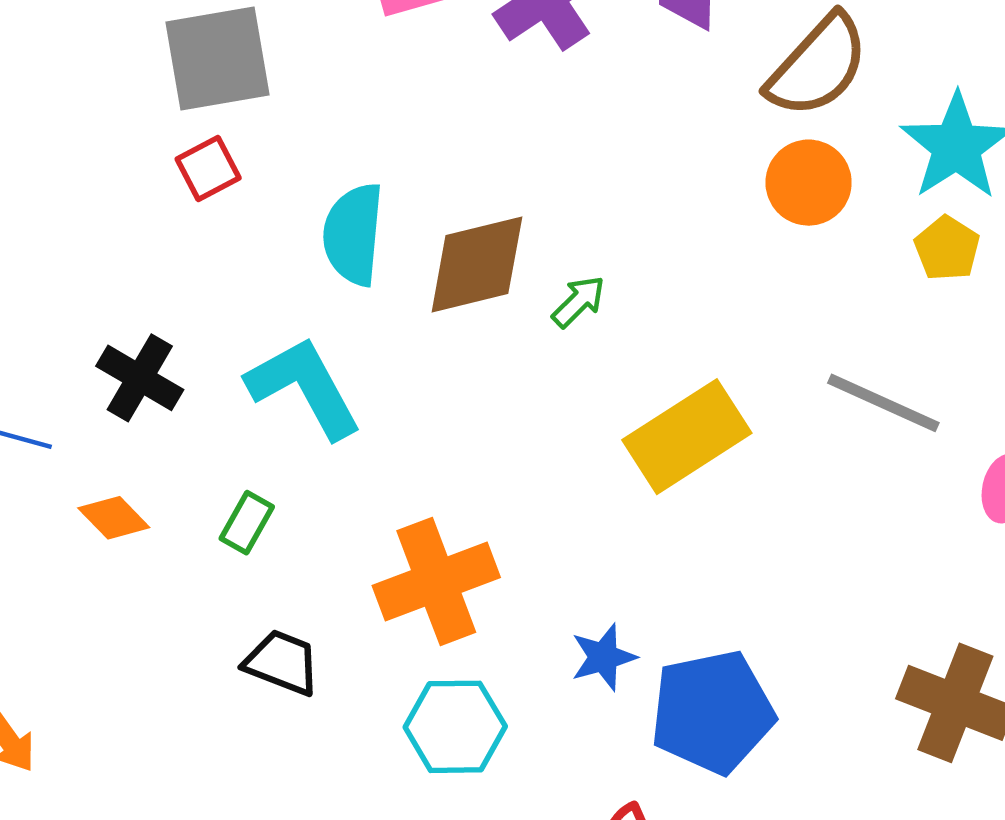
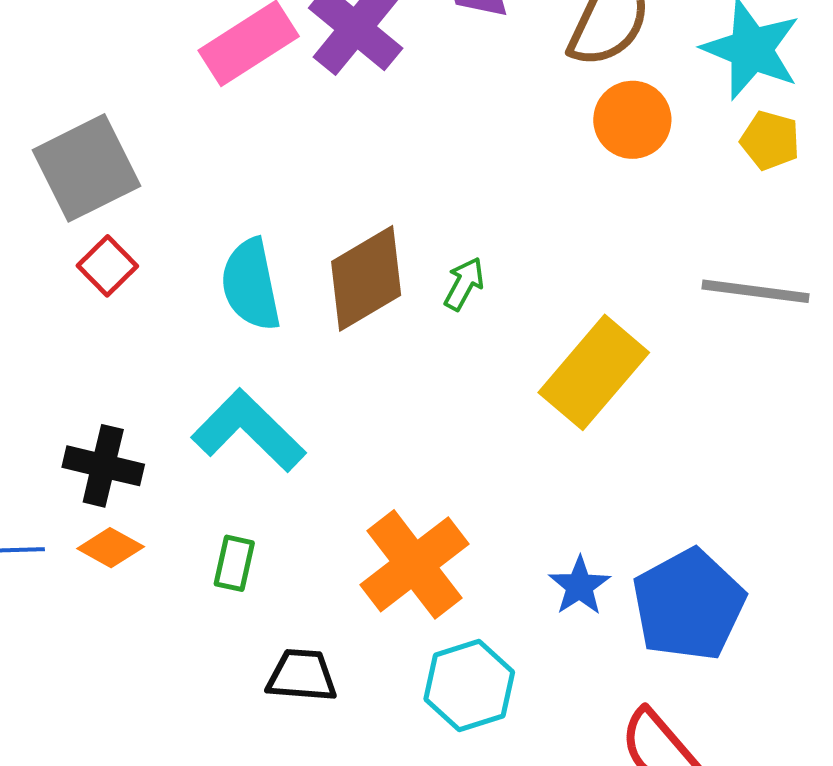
orange diamond: (114, 518) -> (111, 548), moved

